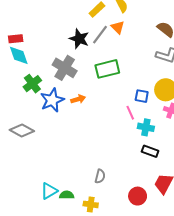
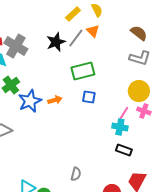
black star: (79, 39) -> (56, 42), turned 30
gray cross: (65, 68) -> (16, 46), moved
blue square: (142, 96) -> (89, 97), moved
pink line: (130, 113) -> (124, 113), moved, turned 56

